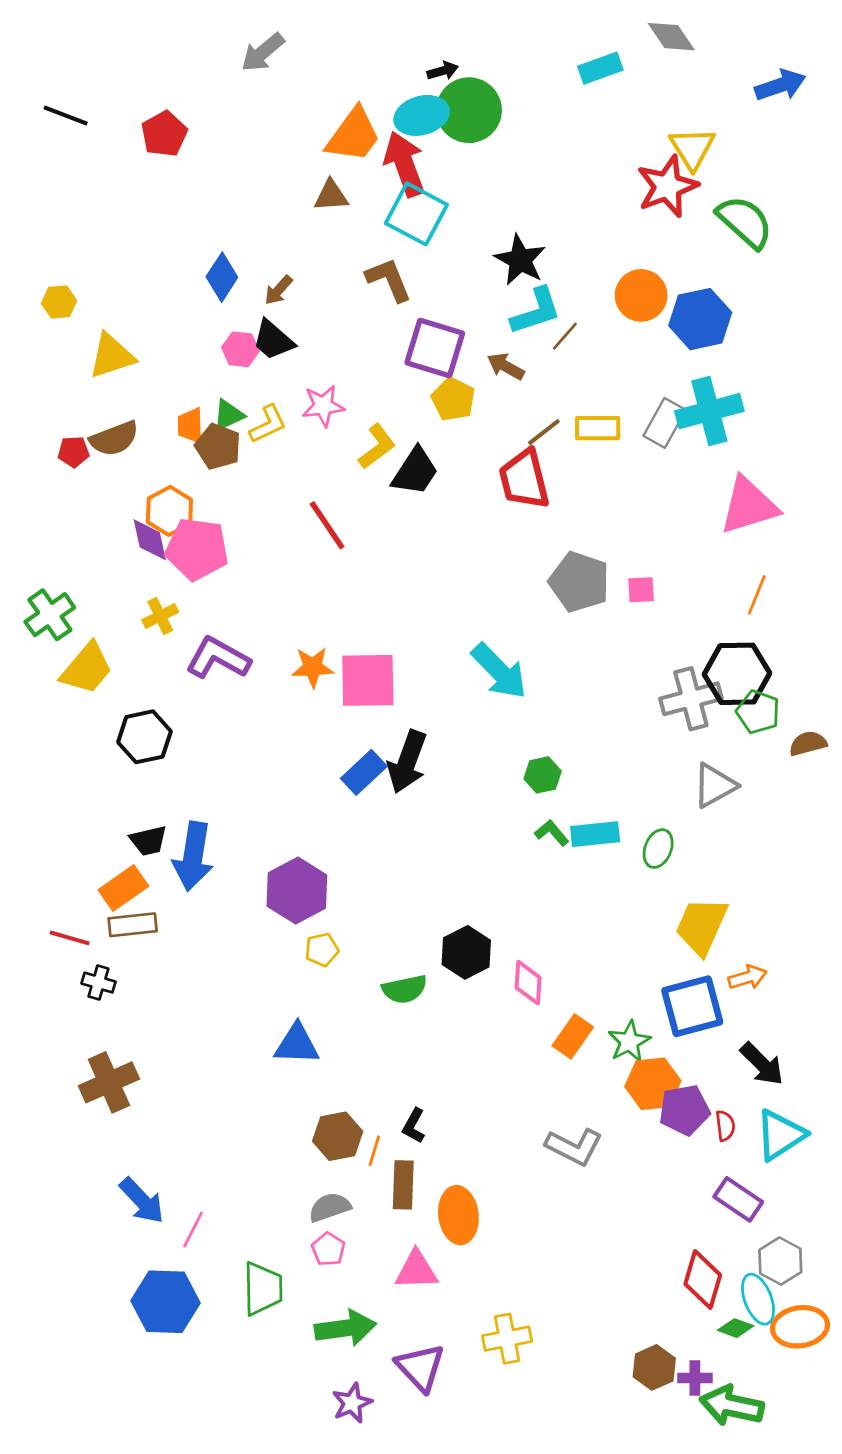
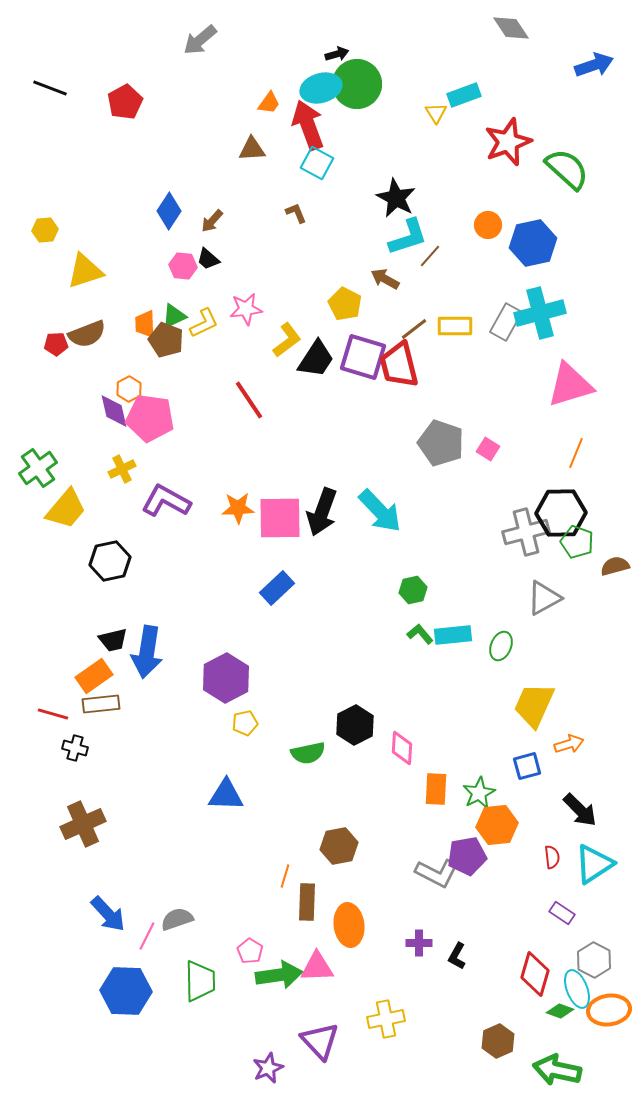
cyan rectangle: (600, 68) -> (464, 95), moved
orange trapezoid: (353, 135) -> (269, 103), size x0.5
yellow triangle: (692, 148) -> (436, 113), moved, size x0.6
cyan square: (416, 214) -> (317, 163), size x0.7
brown L-shape: (389, 280) -> (296, 213), size x0.6
orange circle: (641, 295) -> (488, 225), size x0.7
black trapezoid: (273, 340) -> (208, 259), size x0.7
purple square: (435, 348) -> (363, 357), moved
orange hexagon: (169, 511) -> (129, 389), size x0.7
pink square: (641, 590) -> (488, 449), turned 35
black arrow: (407, 762) -> (322, 512), moved
blue square: (692, 1006) -> (527, 766), size x0.6
orange rectangle: (573, 1036) -> (436, 789), turned -32
purple pentagon: (684, 1110) -> (467, 856), moved
black L-shape: (414, 1126) -> (457, 956), moved
brown hexagon: (338, 1136) -> (339, 846), moved
purple rectangle: (738, 1199) -> (562, 913), size x0.7
gray semicircle: (330, 1207) -> (177, 919), moved
green arrow: (345, 1328) -> (279, 975), moved
purple cross: (695, 1378) -> (419, 943), moved

